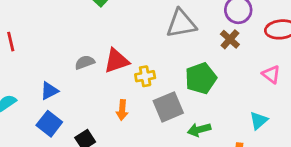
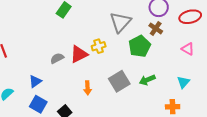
gray triangle: (181, 24) -> (120, 22), turned -30
yellow cross: (145, 76) -> (99, 46), moved
green pentagon: (201, 78) -> (140, 46), moved
green arrow: (199, 130) -> (147, 80), moved

